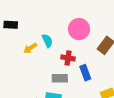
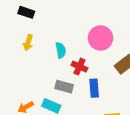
cyan semicircle: (47, 41) -> (61, 50), moved
yellow arrow: (30, 48) -> (28, 43), moved, turned -56

